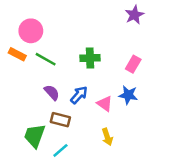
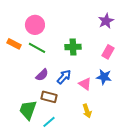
purple star: (134, 15) -> (106, 21), moved
pink circle: (31, 31) -> (35, 25), moved
purple semicircle: (52, 92) -> (42, 75), turned 88

